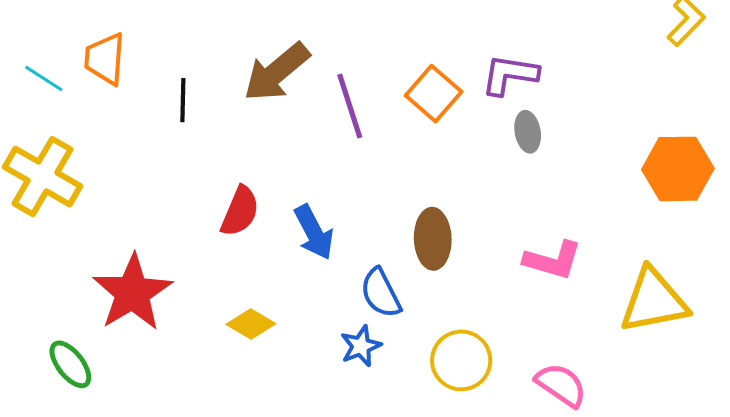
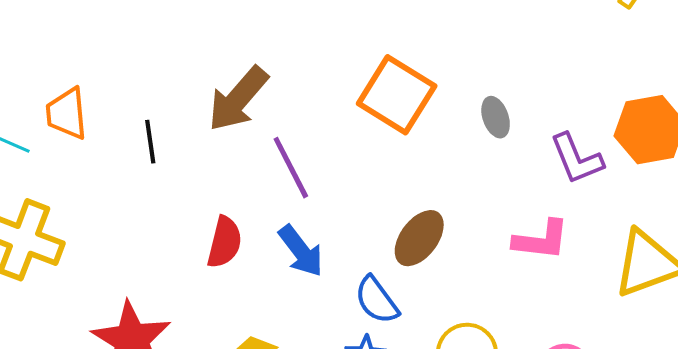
purple L-shape: (510, 75) -> (577, 159), moved, turned -112
orange square: (434, 94) -> (397, 95), size x1.4
purple line: (350, 106) -> (291, 168), moved
brown ellipse: (433, 239) -> (419, 238), turned 48

